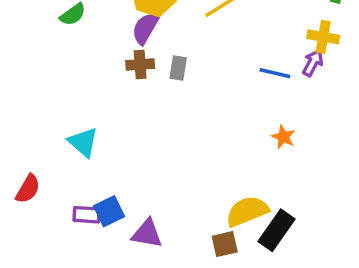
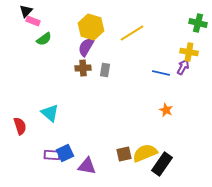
red semicircle: (28, 189) -> (20, 126), moved, turned -48
brown square: (225, 244) -> (124, 154), moved

